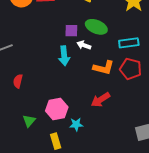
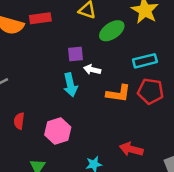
green ellipse: (96, 27) -> (112, 31), moved, turned -50
red arrow: (100, 100) -> (131, 149), moved, turned 54
pink hexagon: (57, 109) -> (58, 131), moved

